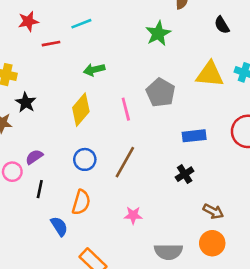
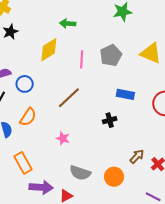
blue circle: (85, 159) -> (25, 84), moved
brown arrow: (213, 211) -> (137, 156), moved, turned -91

